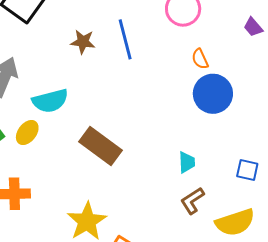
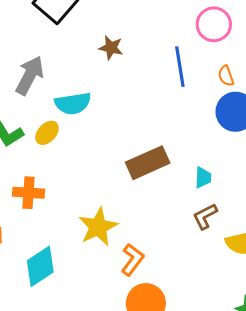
blue line: (125, 39) -> (180, 67), moved
brown rectangle: (101, 146) -> (148, 163), moved, turned -66

